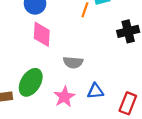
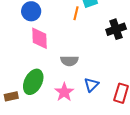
blue triangle: (95, 91) -> (91, 85), turned -35

